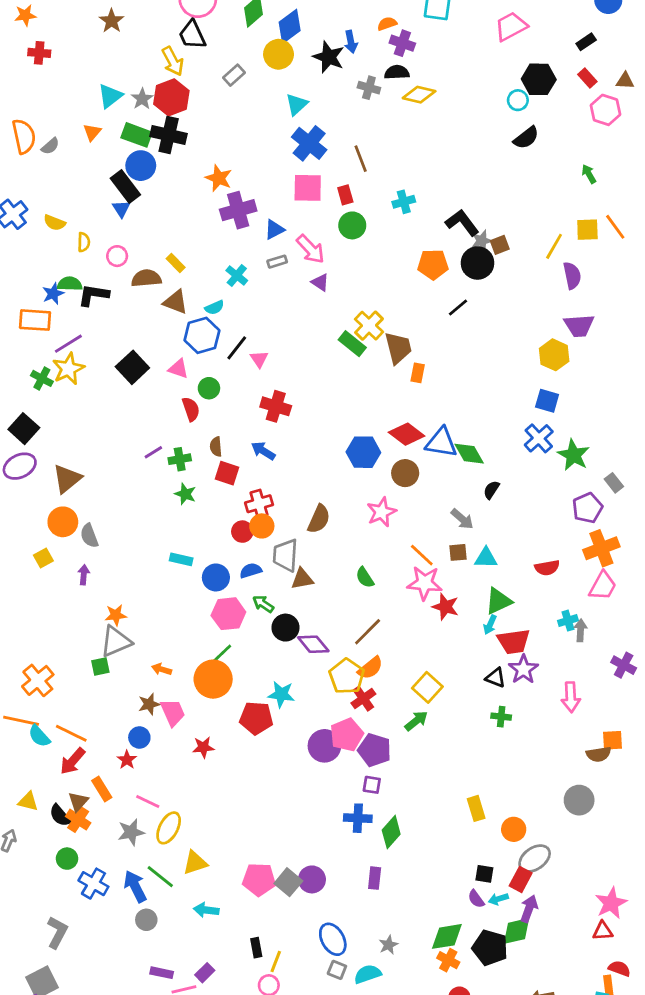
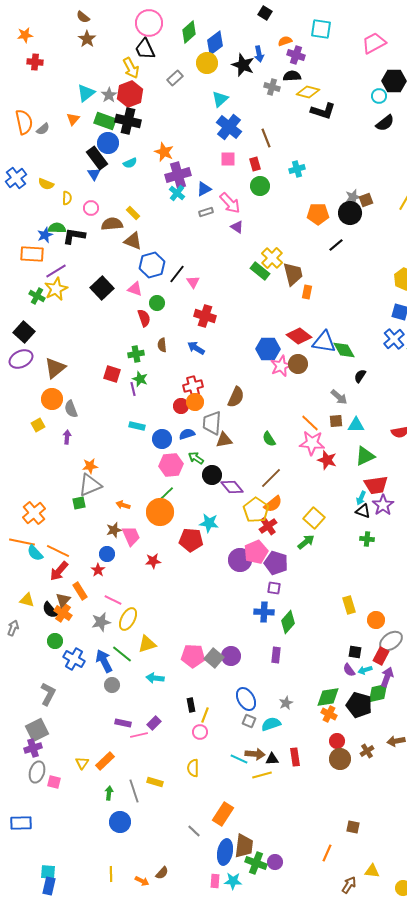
pink square: (308, 188) -> (228, 159), size x0.7
black L-shape: (462, 223) -> (323, 111), moved, turned 145
cyan cross: (237, 276) -> (177, 193), moved
cyan semicircle: (215, 308) -> (130, 163), moved
purple line: (153, 452) -> (133, 389), moved, turned -72
red square: (227, 473) -> (112, 374), moved
pink star: (381, 512) -> (281, 366), moved
cyan arrow: (490, 625) -> (361, 498), moved

